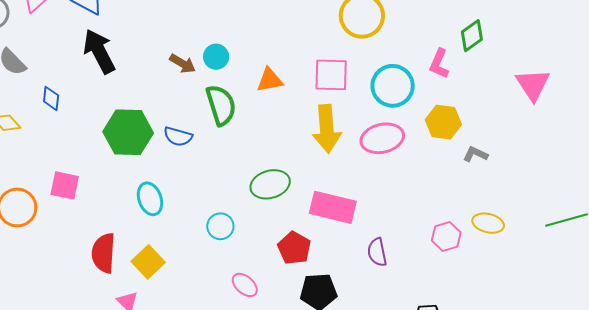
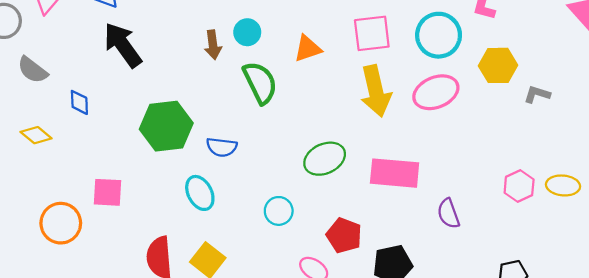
brown arrow: (183, 64) -> (213, 45), turned 60
blue semicircle: (178, 136) -> (222, 147), moved
yellow ellipse: (488, 223) -> (563, 185), moved
red pentagon: (294, 248) -> (344, 235), moved

